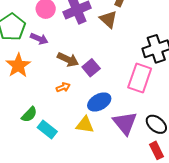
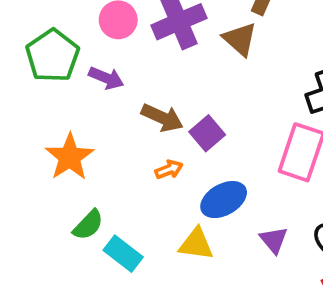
orange star: (18, 65) -> (70, 157), moved
orange arrow: (63, 87) -> (169, 170), moved
purple triangle: (125, 123) -> (274, 240), size x0.6

